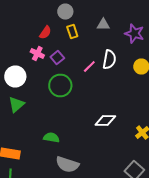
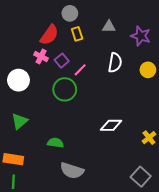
red semicircle: (45, 32) -> (49, 35), size x1.5
pink line: (89, 66) -> (80, 70), moved
green triangle: (16, 104) -> (20, 121), moved

